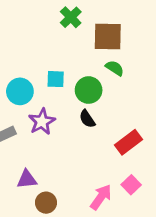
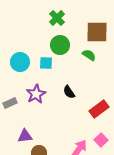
brown square: (108, 36) -> (97, 32), moved
green circle: (89, 90) -> (60, 45), moved
cyan circle: (20, 91) -> (20, 62), moved

